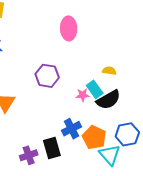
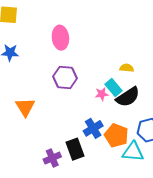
pink ellipse: (69, 28) -> (60, 38), moved
cyan triangle: (110, 155) -> (133, 152), turned -40

